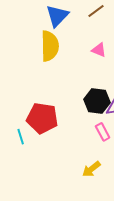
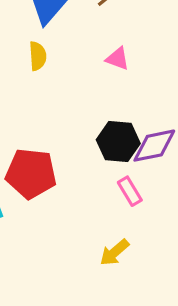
yellow semicircle: (50, 46) -> (38, 56), size x0.6

